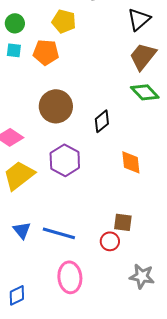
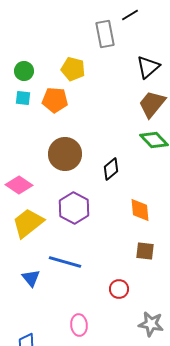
brown square: (123, 222) -> (145, 251), moved
blue line: (59, 233) -> (65, 262), moved
pink ellipse: (70, 277) -> (79, 325), size x0.7

